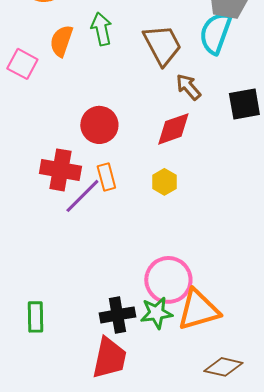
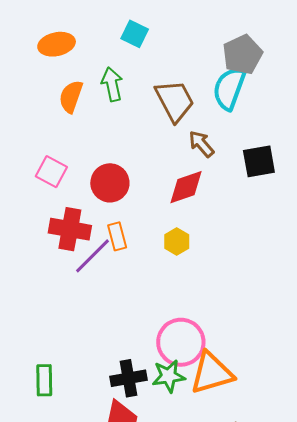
pink square: (22, 64) -> (51, 172), moved

